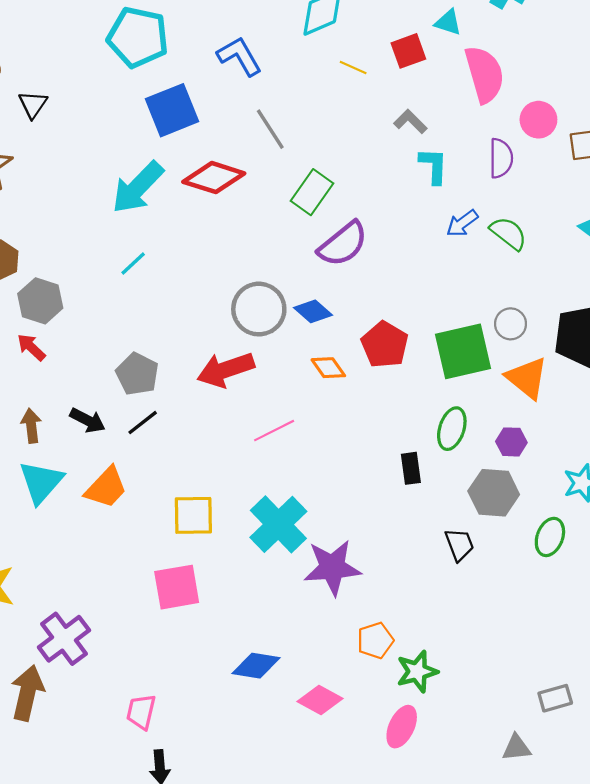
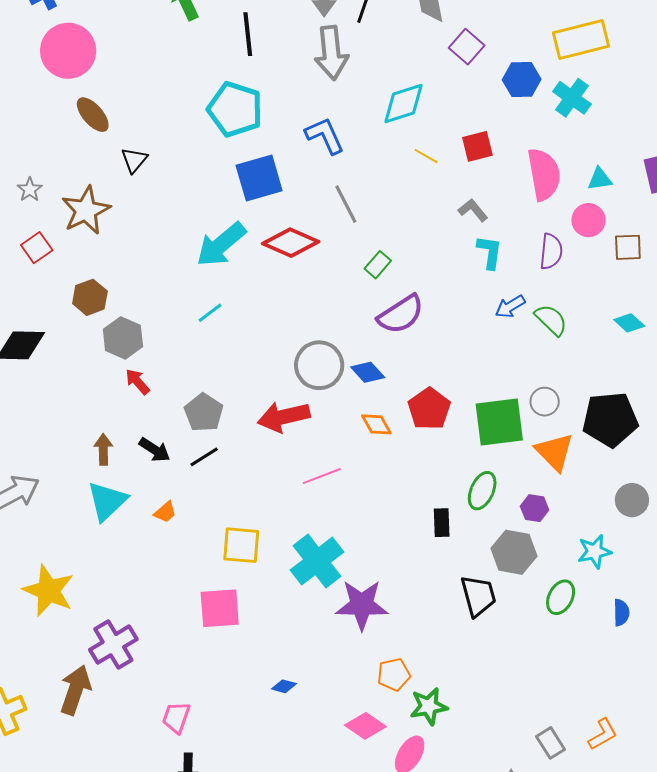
cyan triangle: (448, 22) -> (600, 179), moved, turned -32
green rectangle: (312, 192) -> (378, 265), size x0.7
red arrow: (31, 347) -> (137, 382), moved
orange trapezoid: (106, 488) -> (165, 512), size x0.6
black trapezoid: (459, 545) -> (478, 596), size x1.4
blue diamond: (256, 666) -> (284, 686), size x0.6
gray rectangle: (555, 698) -> (551, 743), turned 68
pink diamond: (320, 700) -> (365, 726), moved

